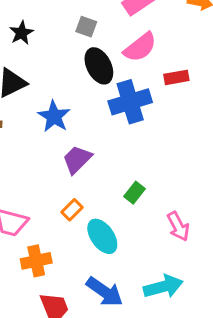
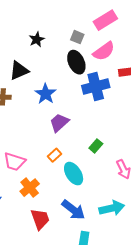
gray square: (86, 27) -> (77, 37), moved
black star: (21, 33) -> (37, 39), moved
orange cross: (36, 261) -> (30, 188), turned -30

